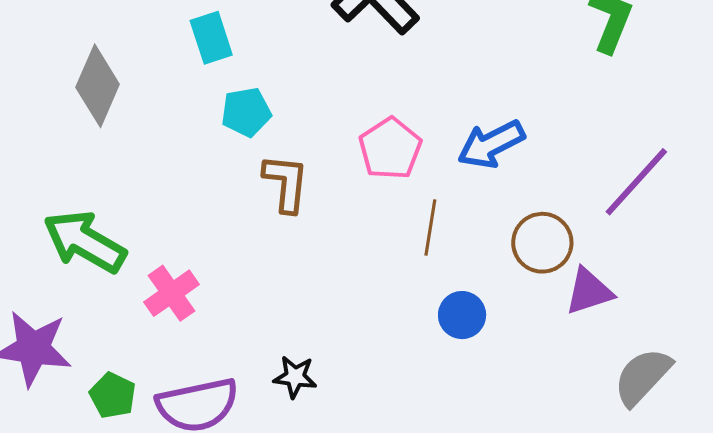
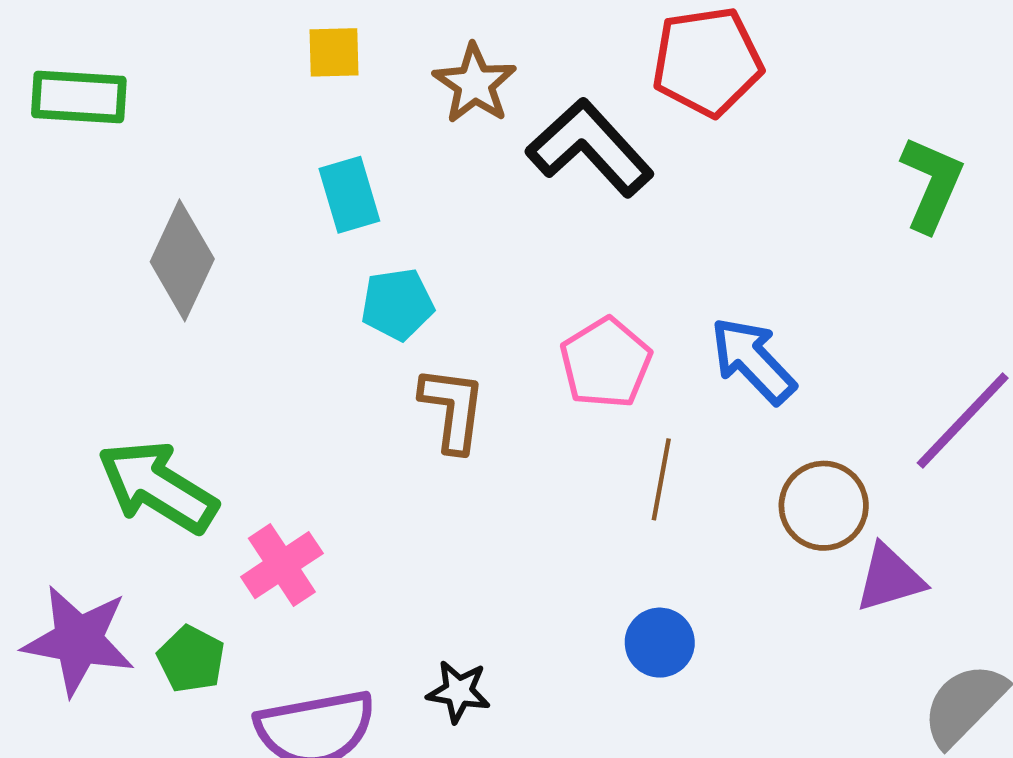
blue arrow: (491, 144) -> (753, 360), turned 72
blue circle: (462, 315) -> (660, 643), moved
green pentagon: (113, 395) -> (191, 659), moved

